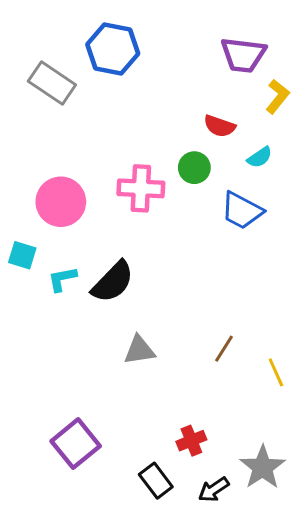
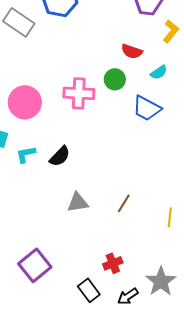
black semicircle: (113, 282) -> (60, 156), size x0.7
brown line: (224, 349) -> (124, 203), moved
yellow line: (276, 372) -> (170, 217), turned 30

